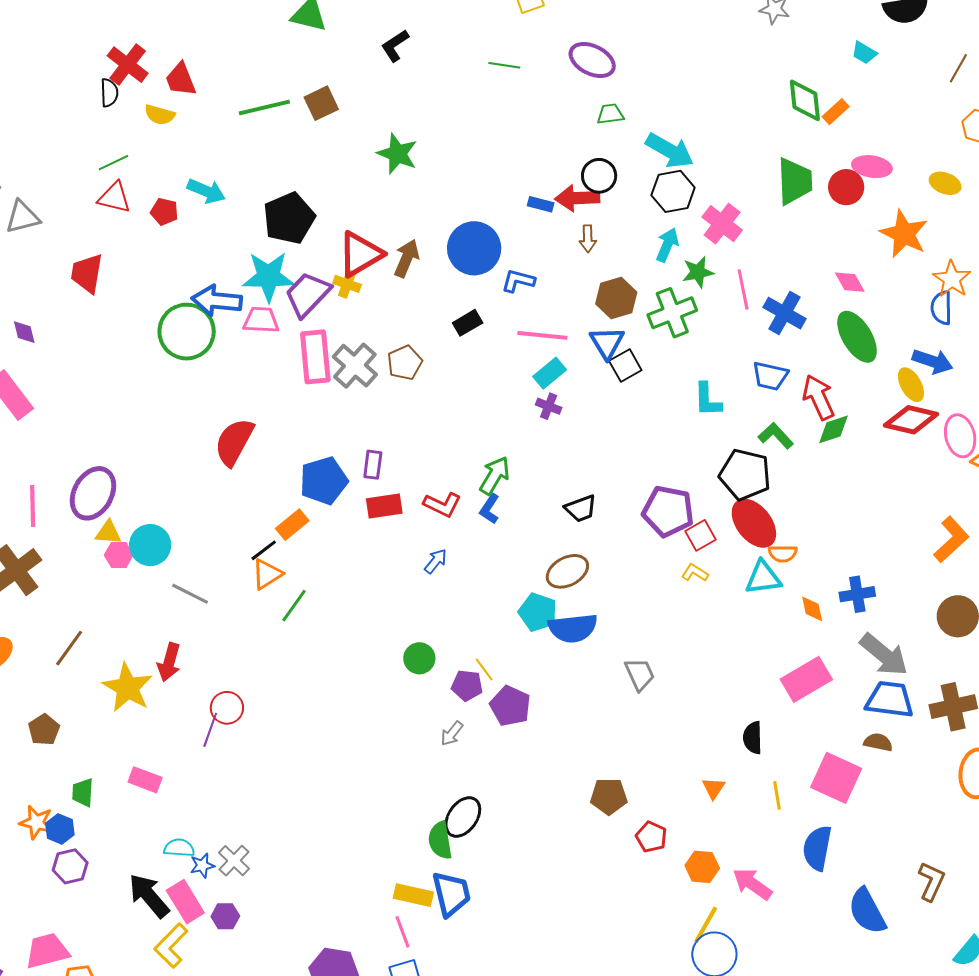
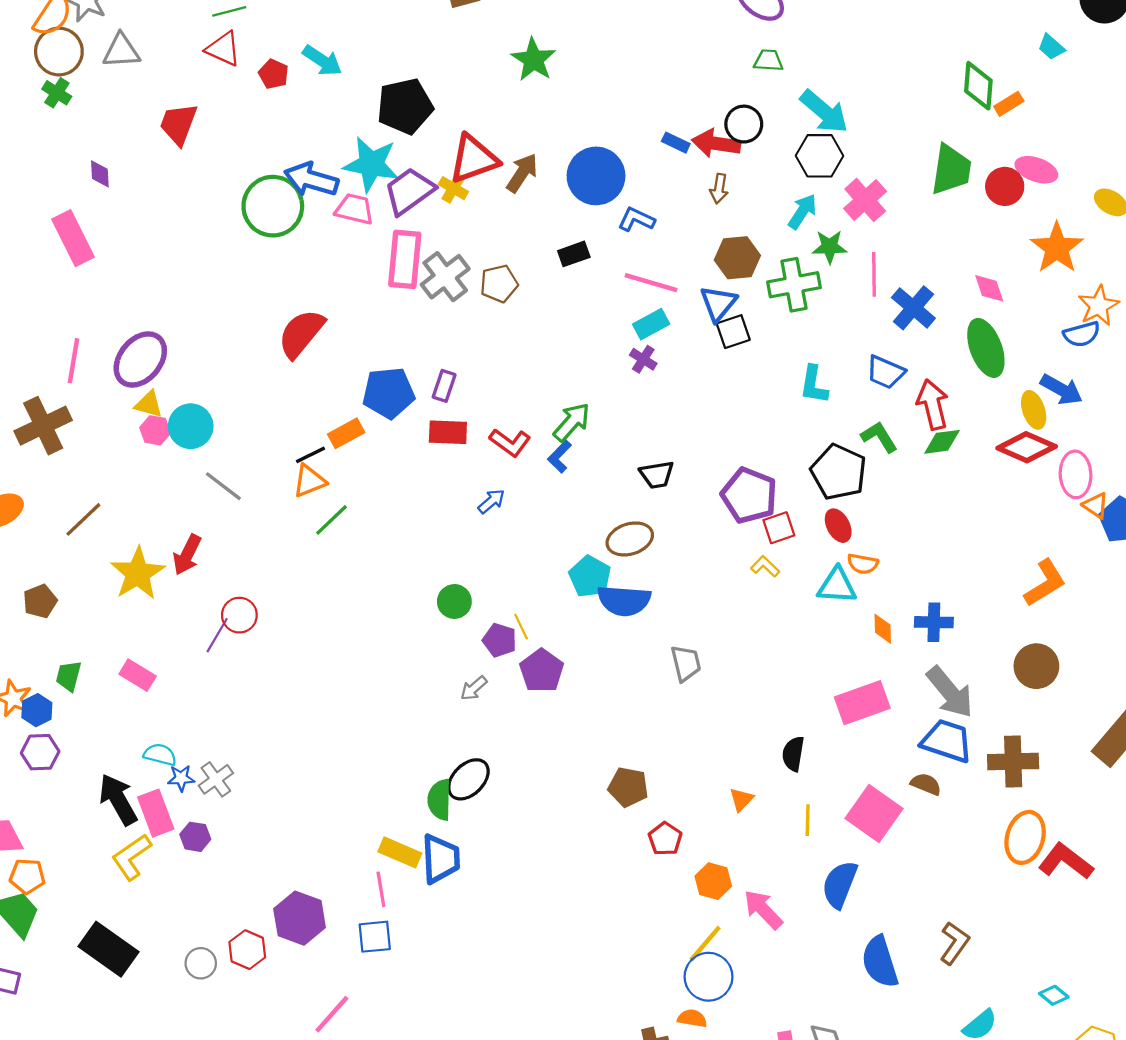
blue semicircle: (941, 308) -> (1082, 334), turned -116
red ellipse: (754, 523) -> (838, 526), size x0.6

